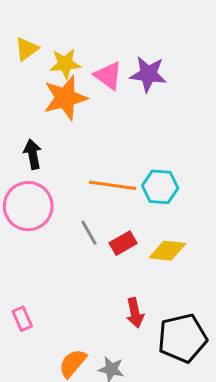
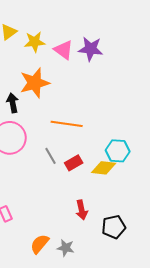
orange star: (65, 98) -> (35, 83), moved
cyan hexagon: (160, 187) -> (118, 151), moved
black pentagon: (182, 338) -> (114, 227), size x0.7

